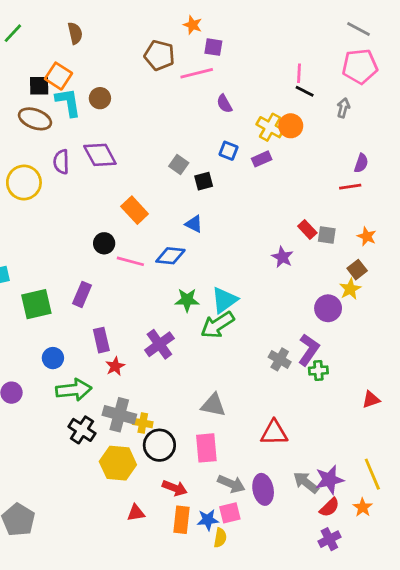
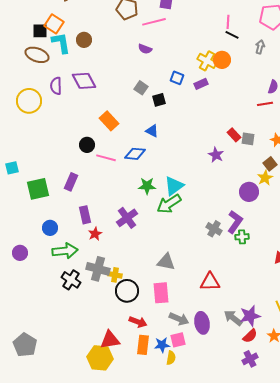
purple semicircle: (224, 104) -> (145, 49), moved, turned -40
yellow hexagon: (118, 463) -> (100, 358), moved
red triangle: (136, 513) -> (110, 340), size x1.5

